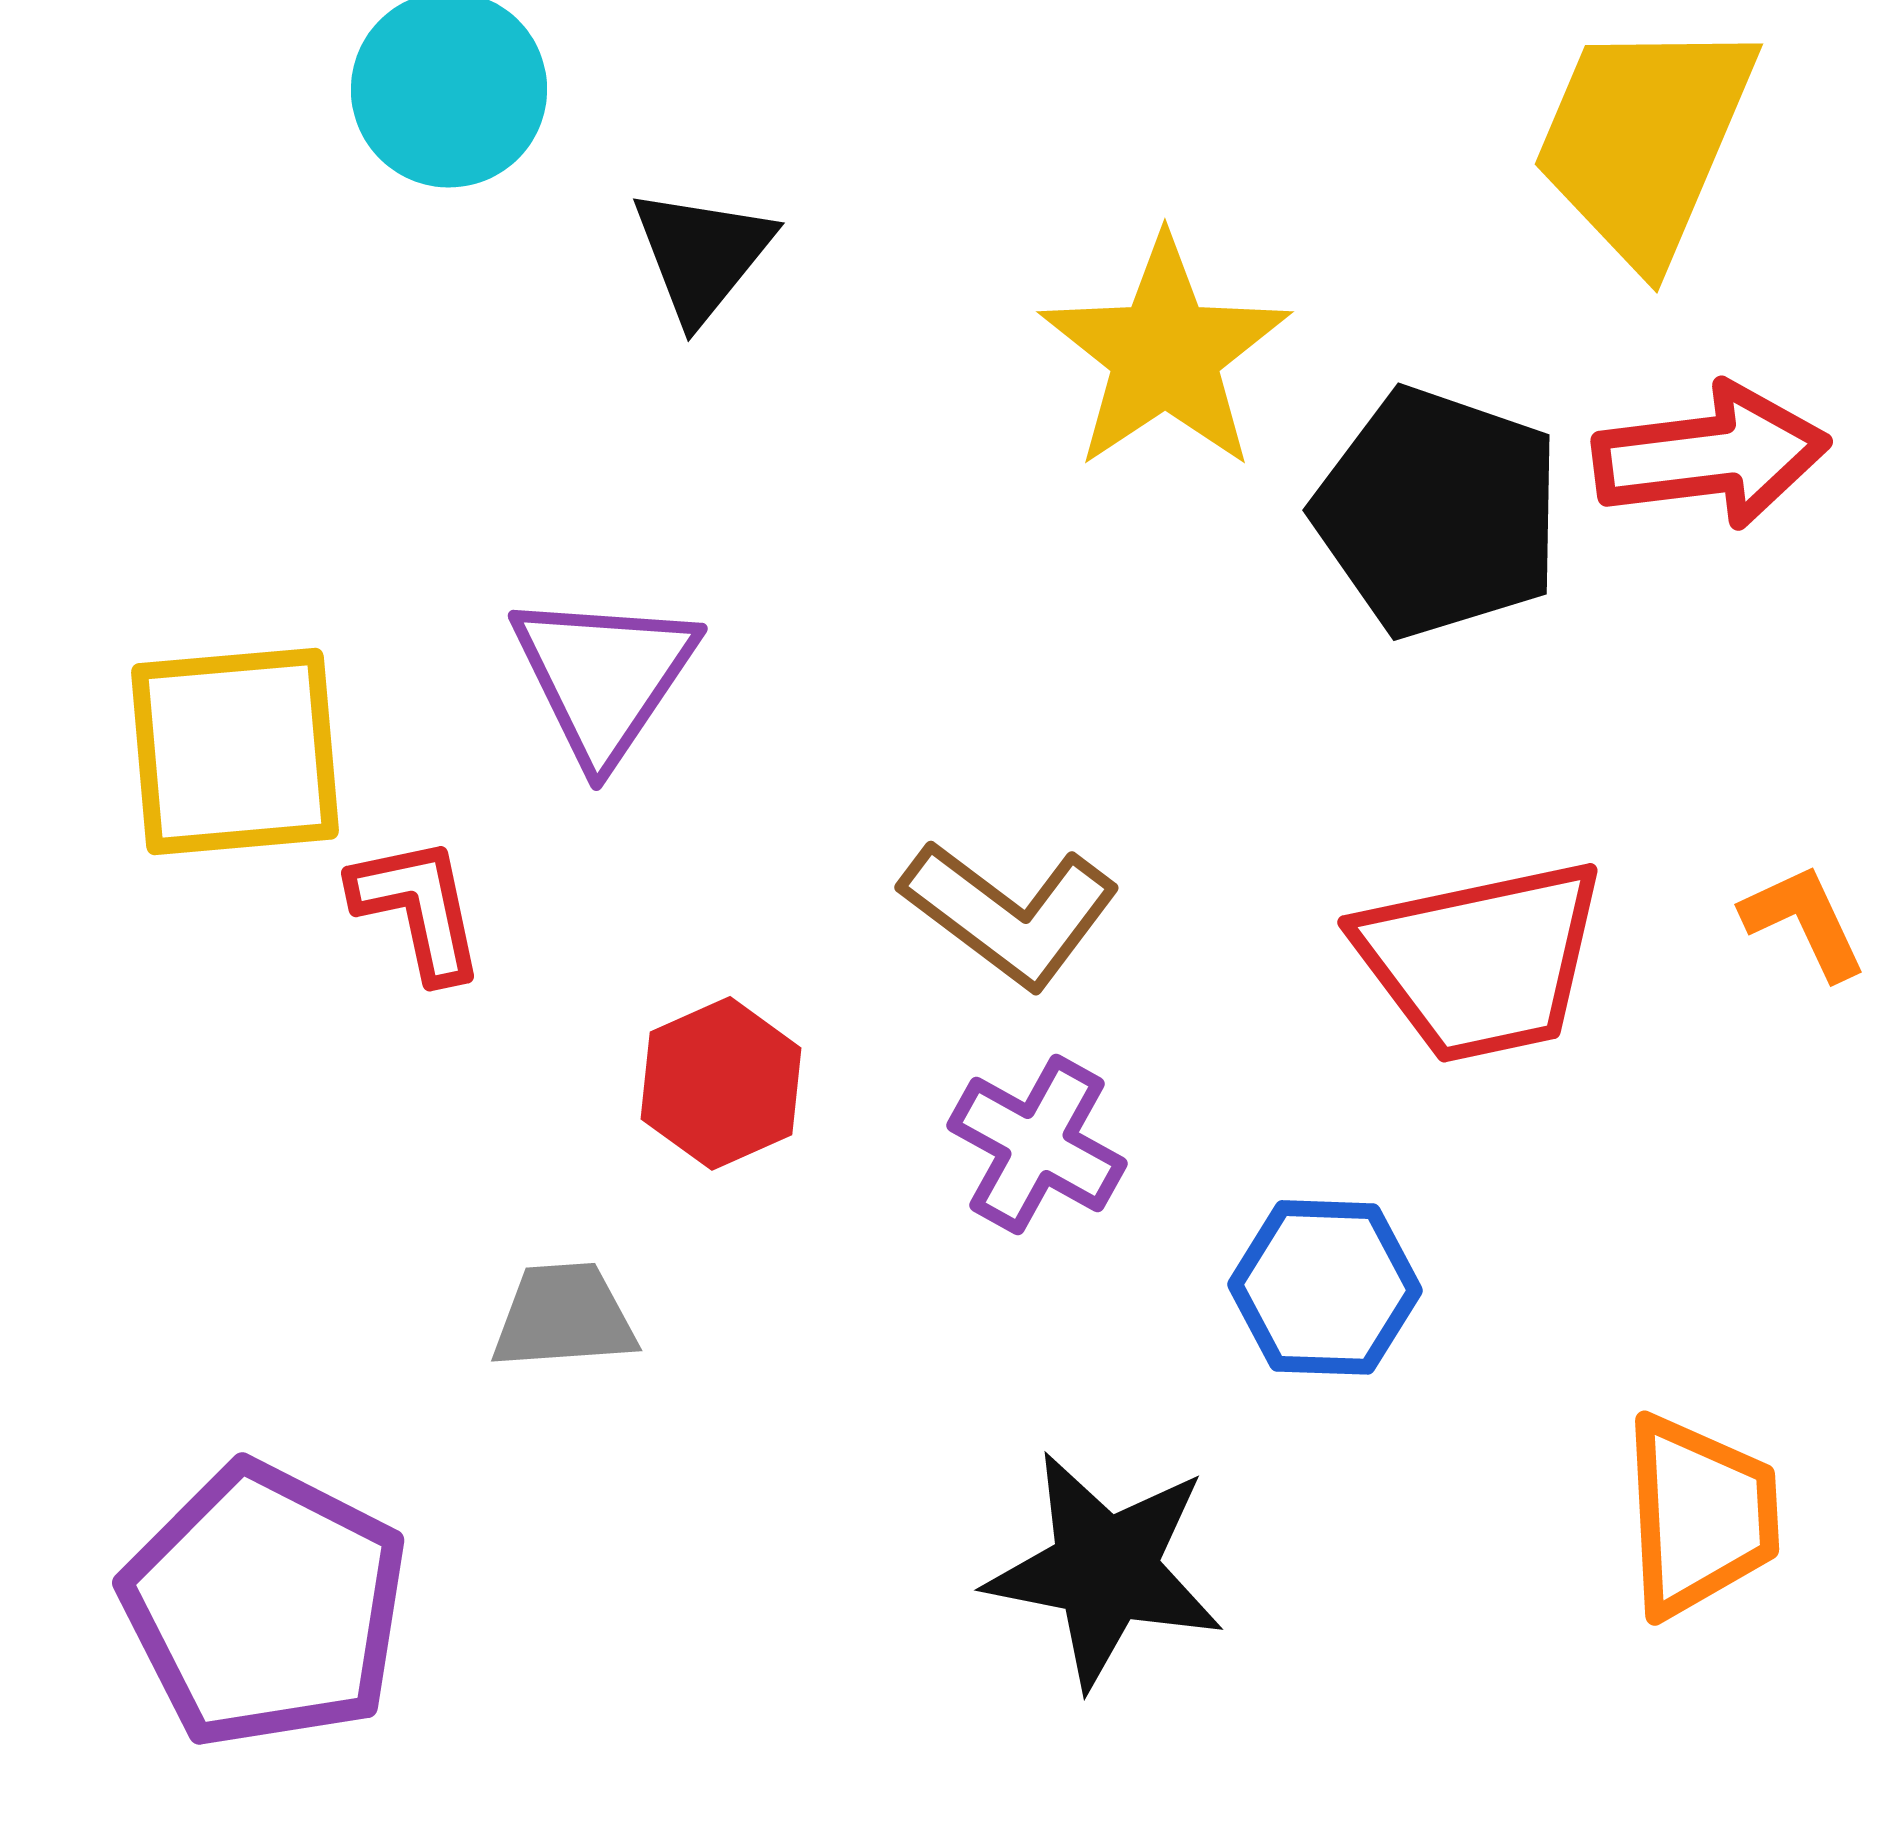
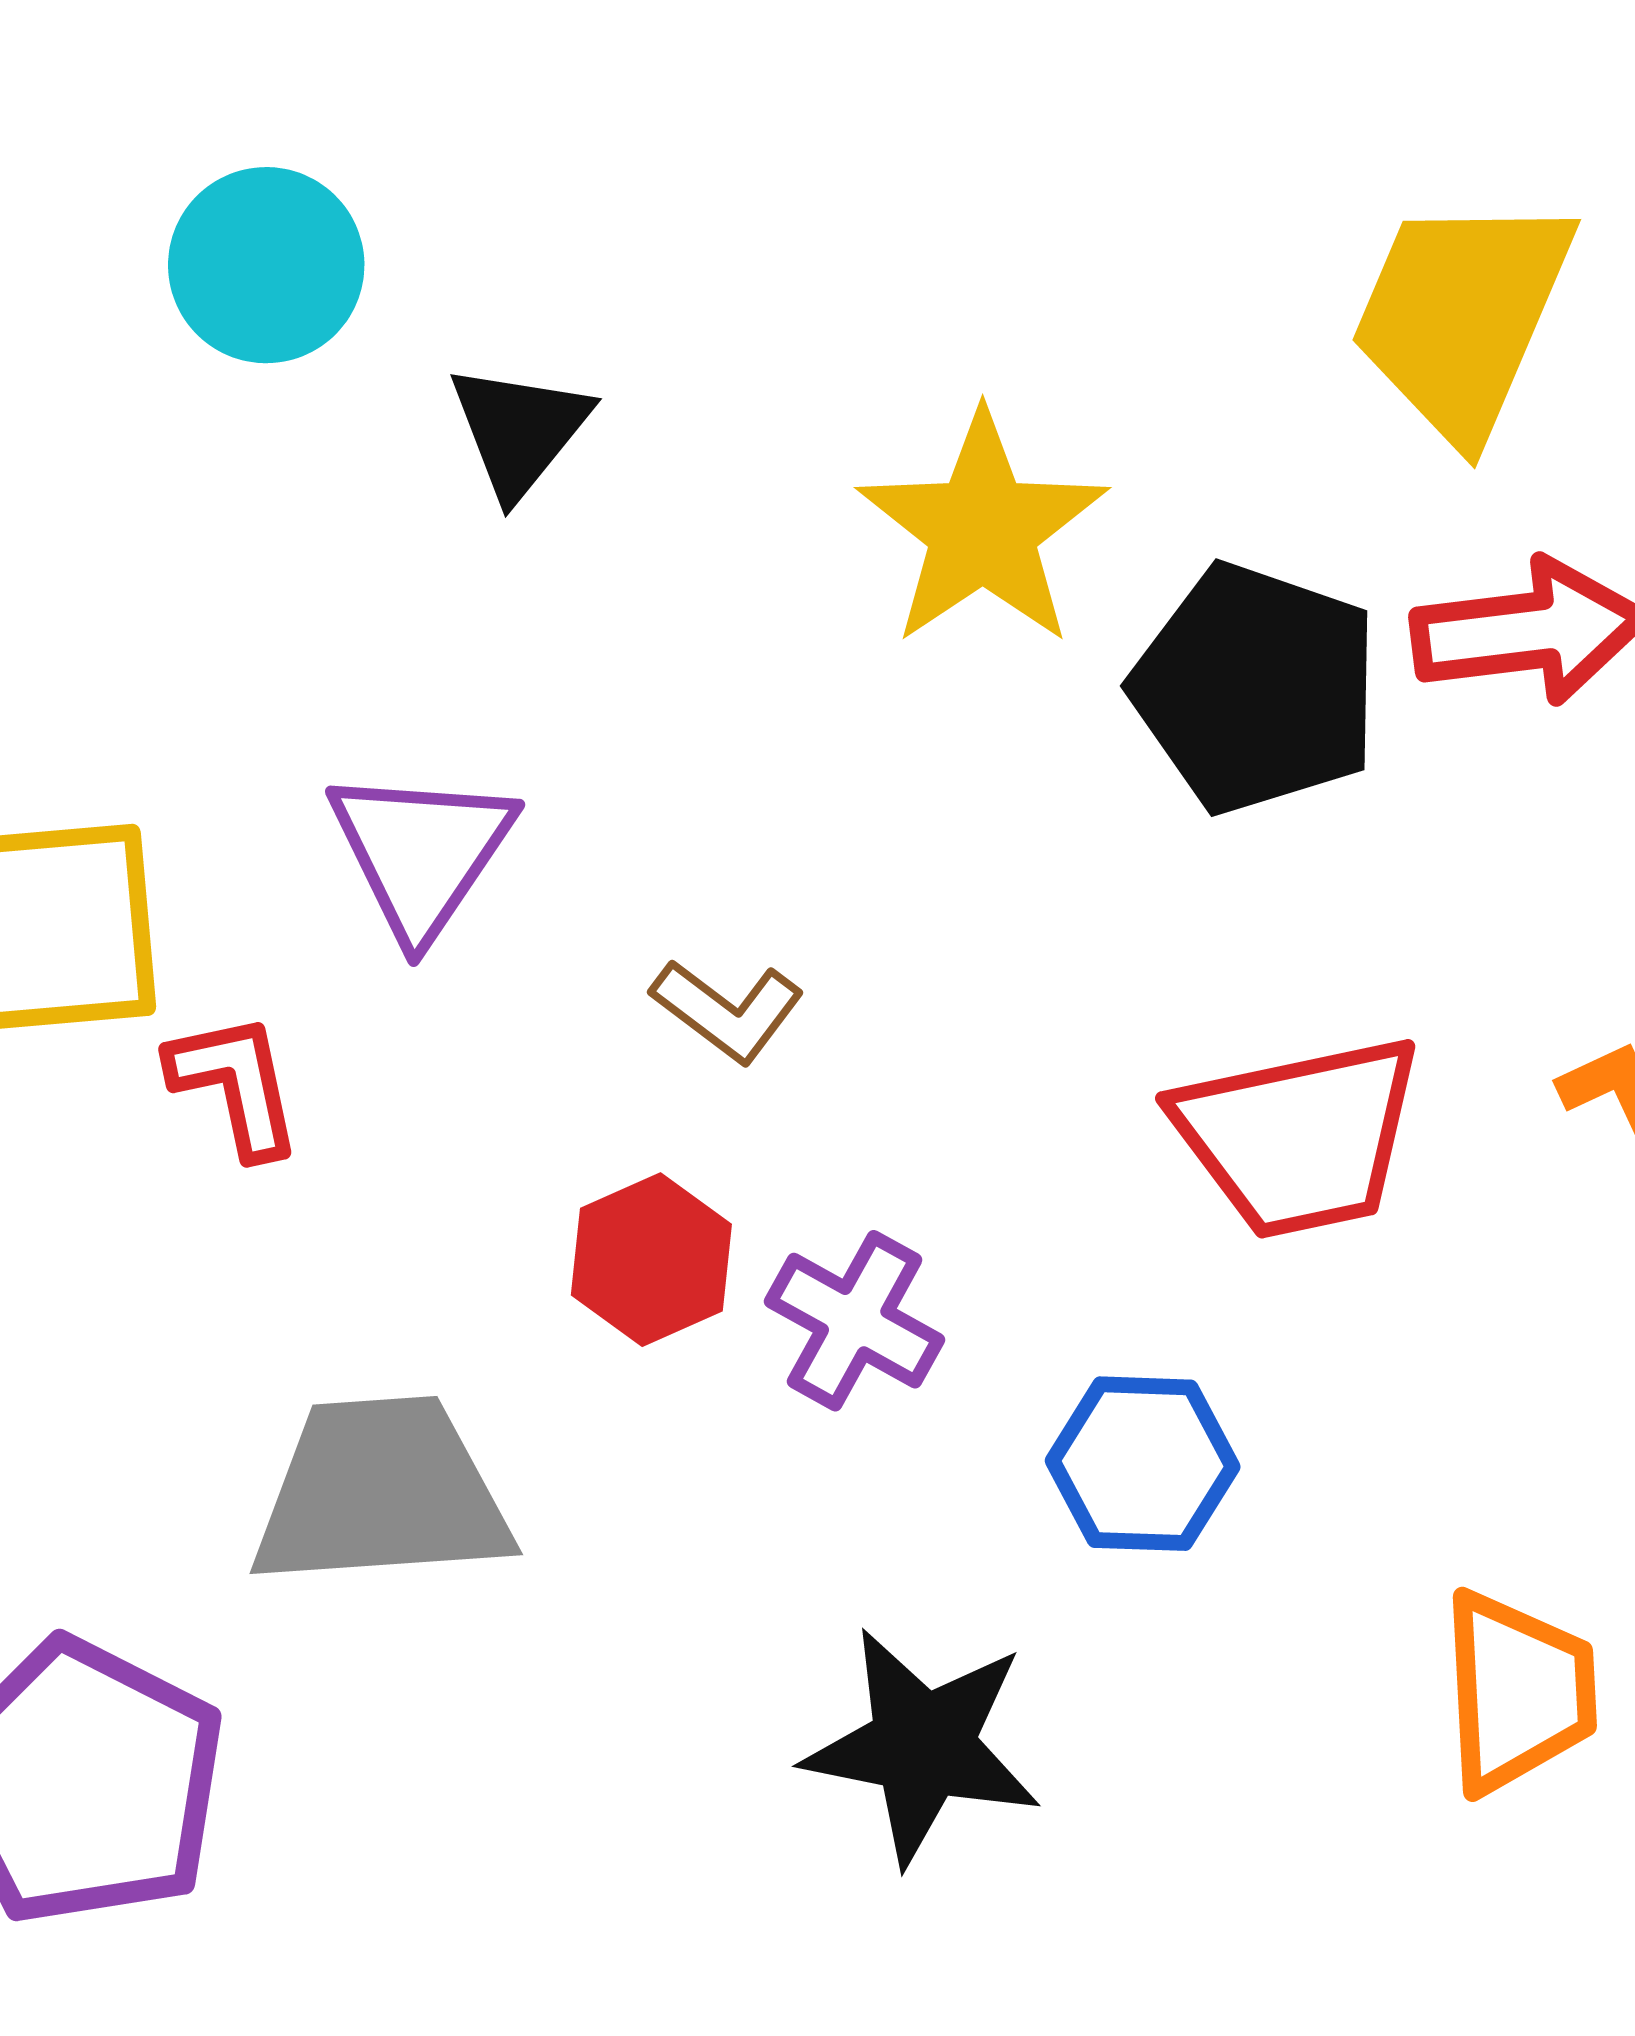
brown L-shape: (1010, 913) -> (727, 1011), moved, size x0.7
red hexagon: (721, 1083) -> (651, 1260), moved
gray trapezoid: (564, 1316) -> (381, 1493), size x1.8

